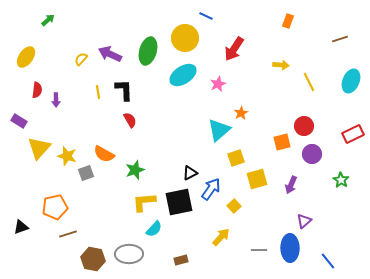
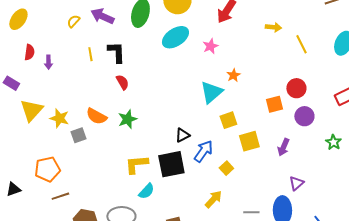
green star: (135, 170) -> (127, 119), moved

